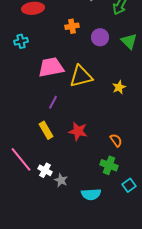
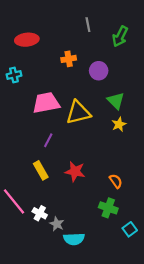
green triangle: (129, 41) -> (116, 101), moved
cyan semicircle: (91, 194) -> (74, 239), moved

